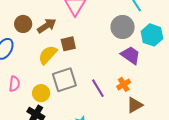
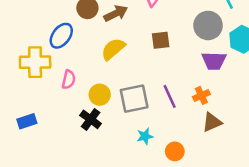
brown square: (68, 44) -> (161, 40), moved
purple trapezoid: (131, 55) -> (214, 61), turned 140
gray square: (64, 80) -> (134, 99), moved

